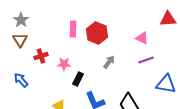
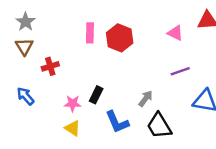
pink triangle: (142, 38) -> (175, 33), moved
gray arrow: (109, 62) -> (146, 99), moved
pink star: (64, 64) -> (73, 103), moved

